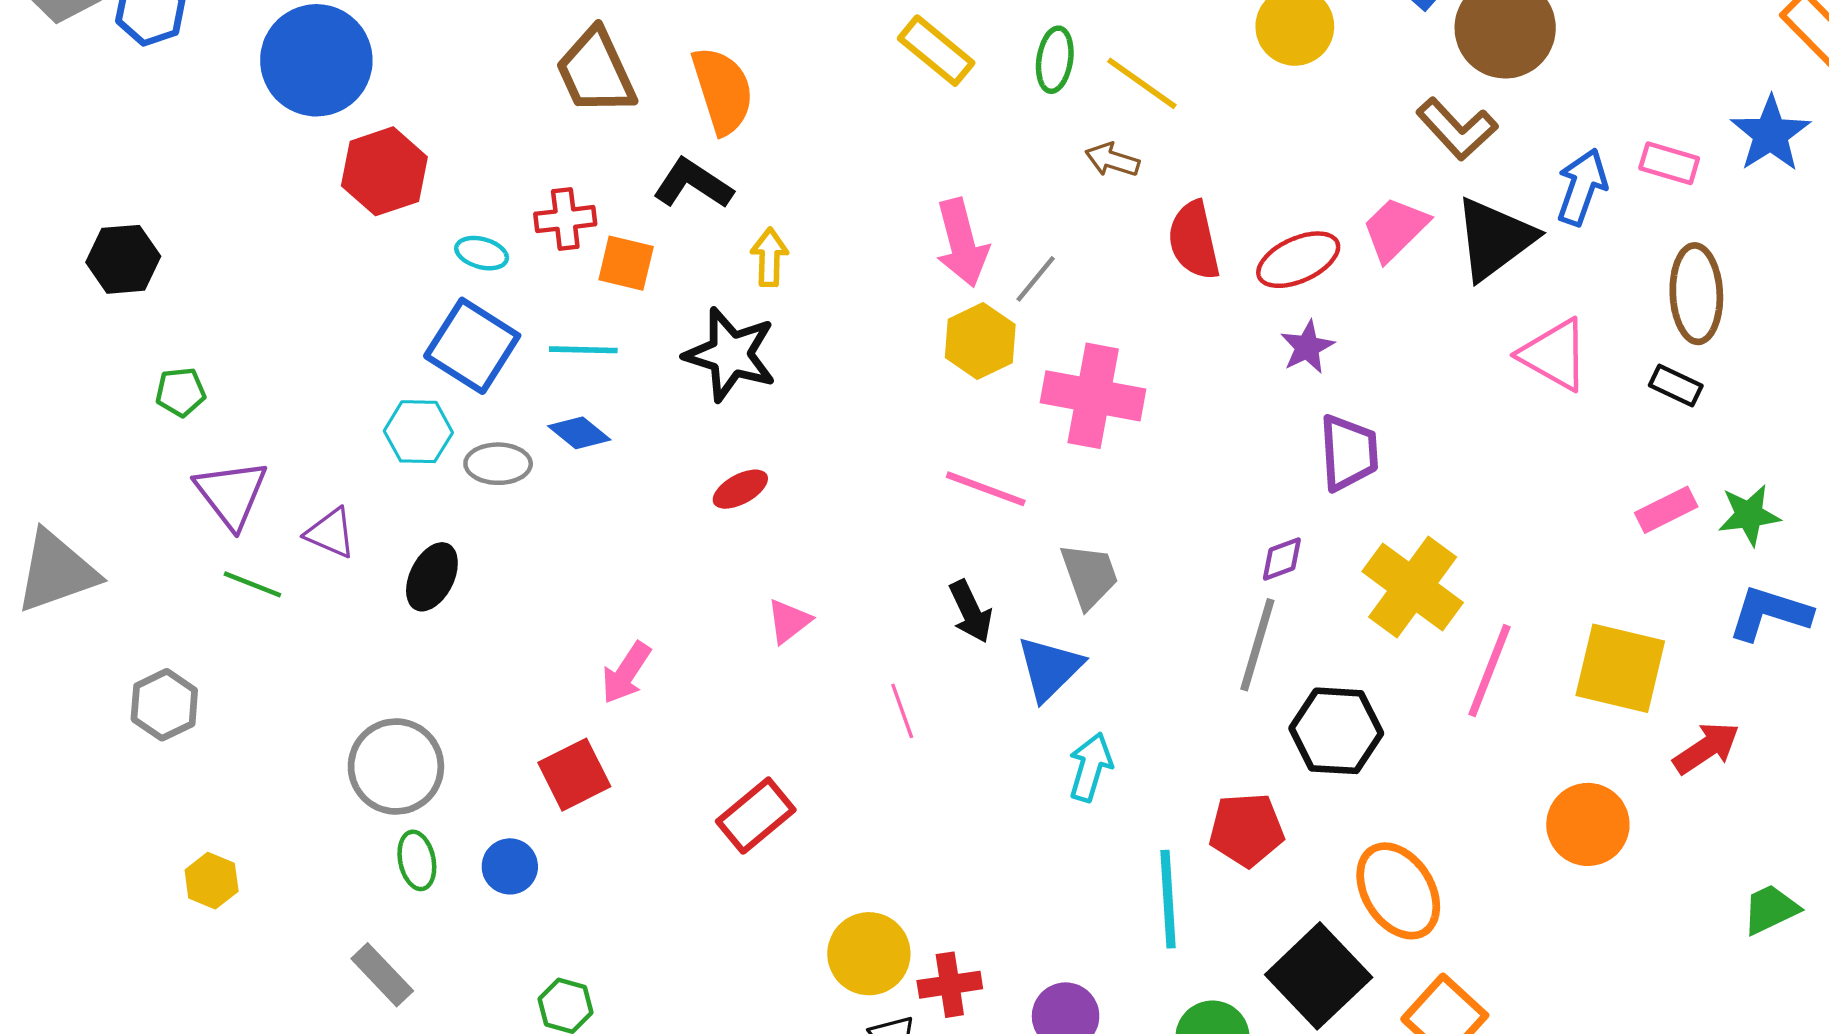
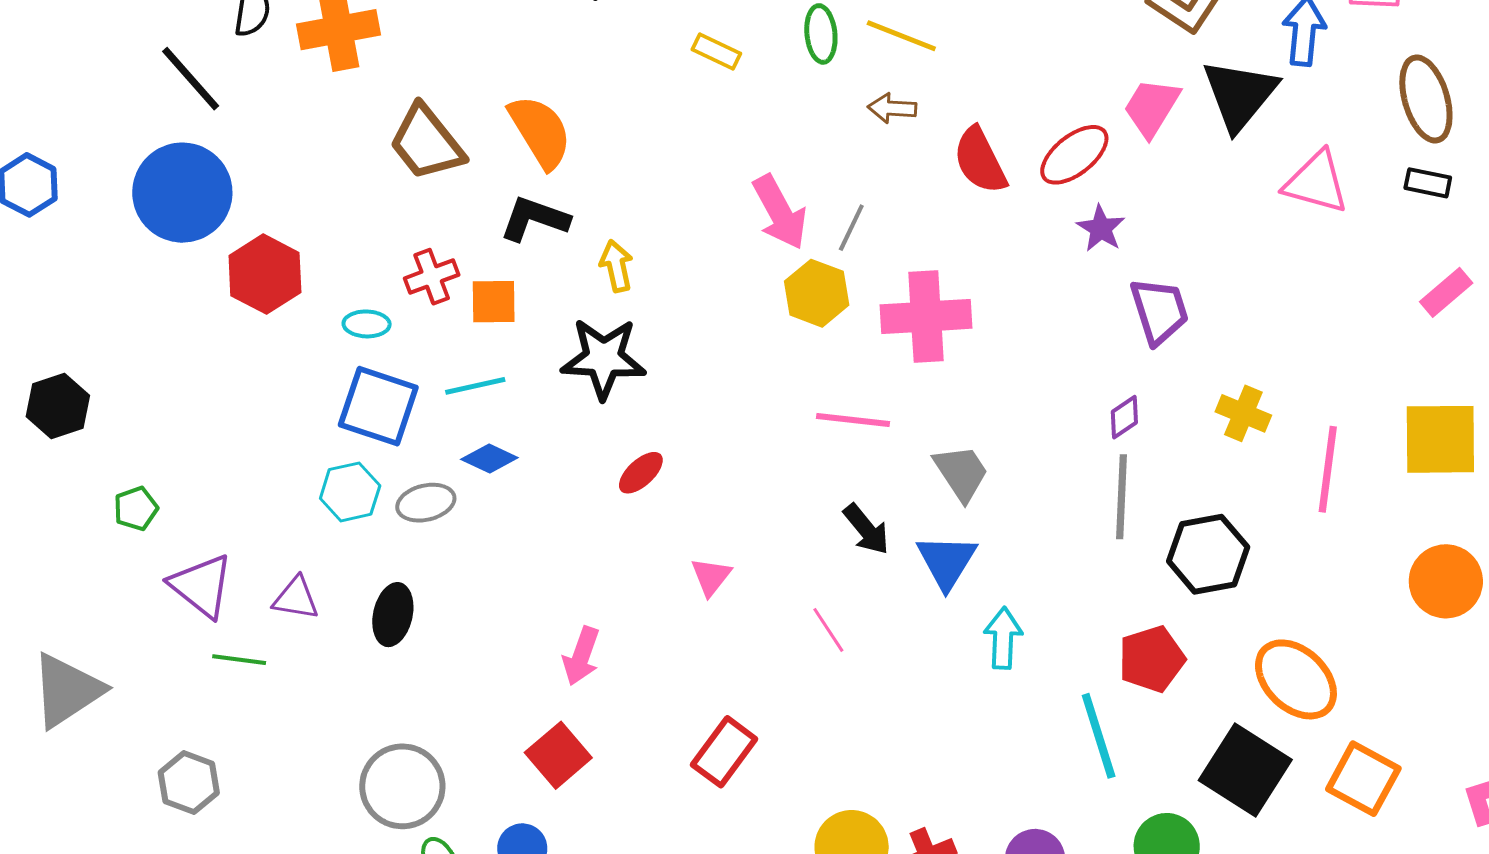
yellow rectangle: (936, 51) -> (716, 51), size x0.7
yellow cross: (1413, 587) -> (1243, 413), size x0.6

